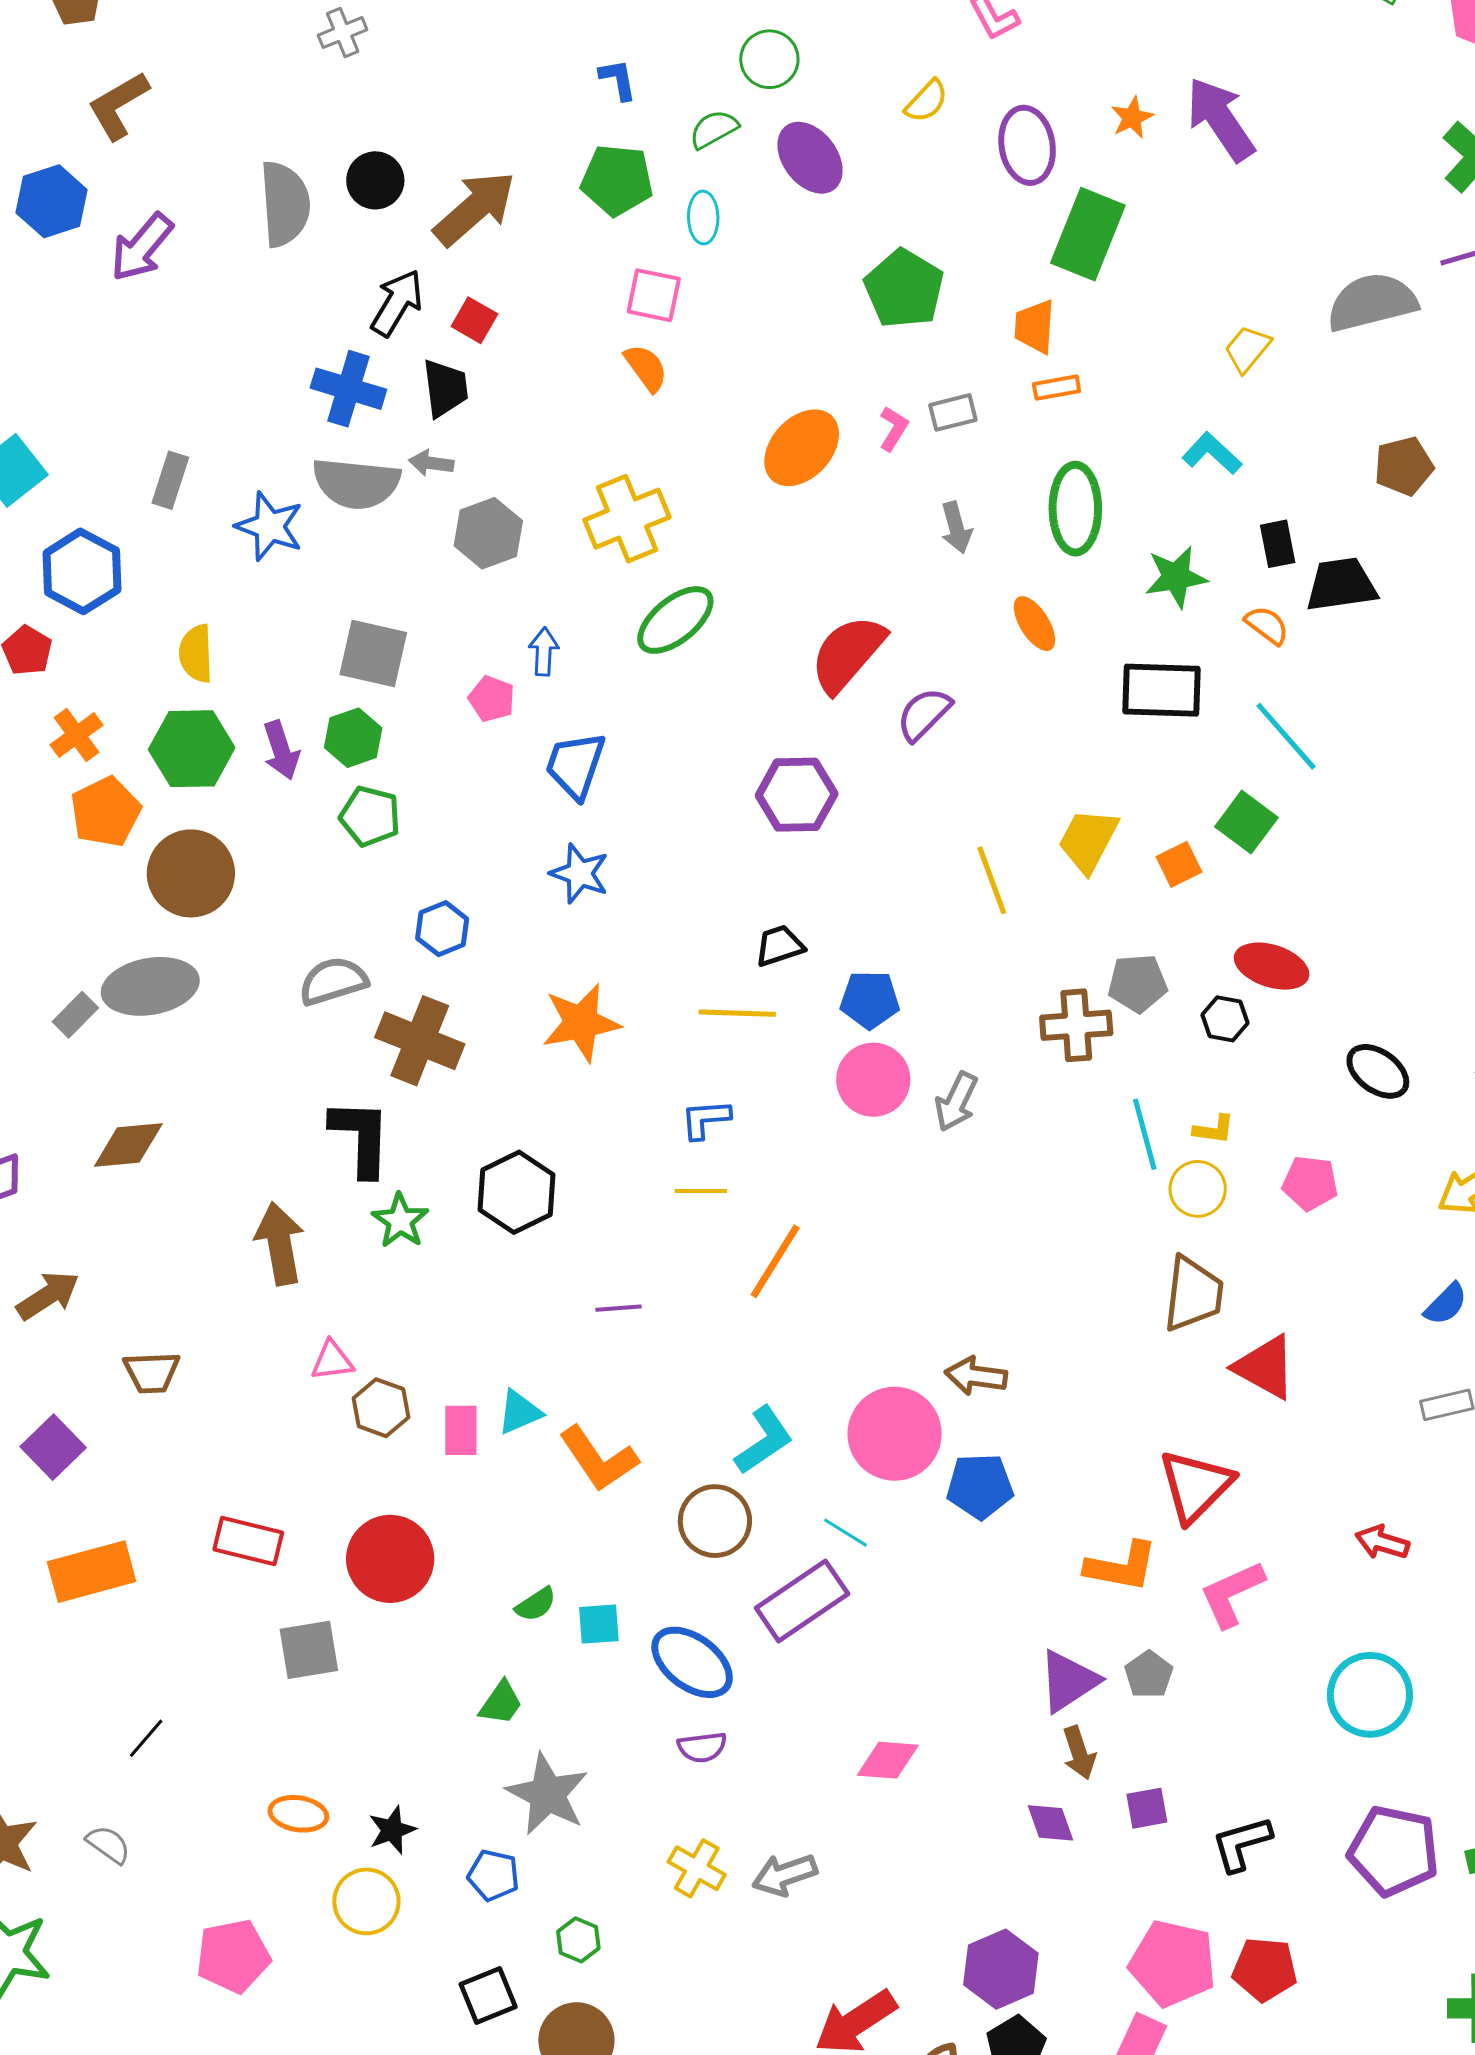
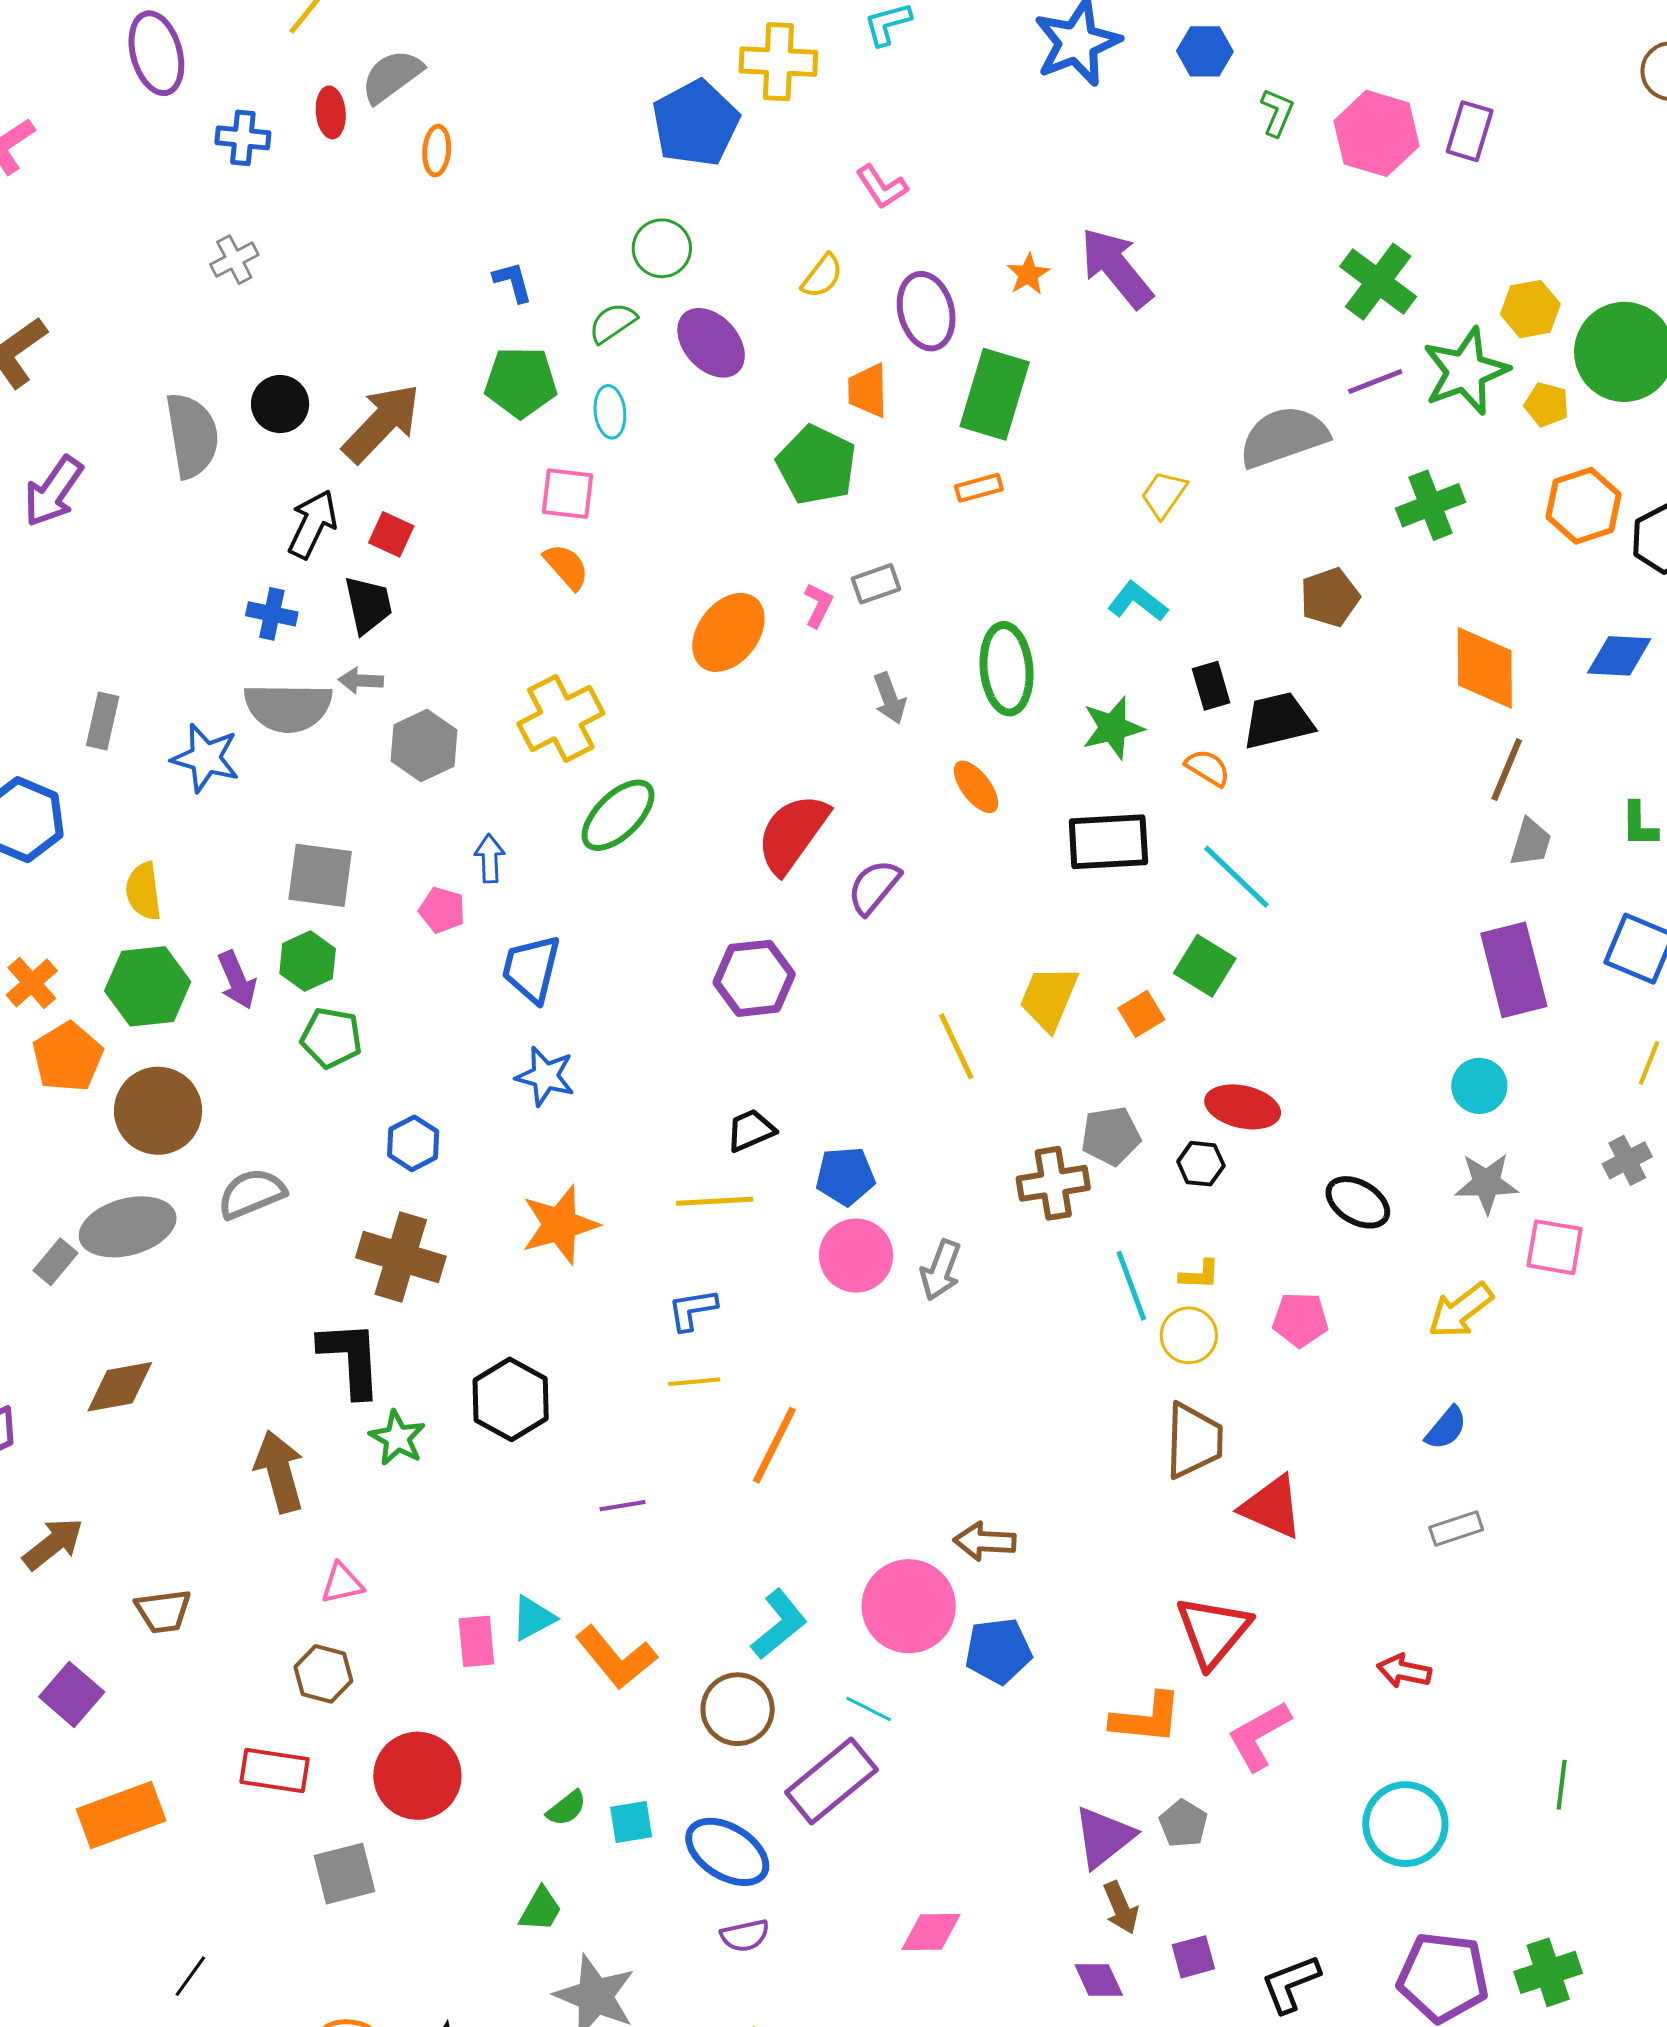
orange trapezoid: (1035, 326) -> (868, 390), moved
orange rectangle: (1057, 388) -> (979, 488), moved
blue cross: (348, 389) -> (272, 614), size x0.7
gray semicircle: (333, 981) -> (252, 1194), moved
brown hexagon: (381, 1408) -> (323, 1674), moved

